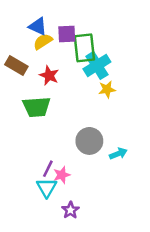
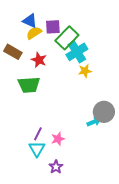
green rectangle: (84, 48) -> (67, 38), turned 50
gray circle: (89, 141) -> (104, 112), moved
pink star: (62, 175) -> (58, 139), moved

